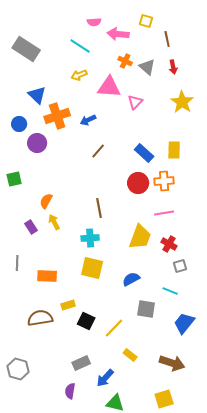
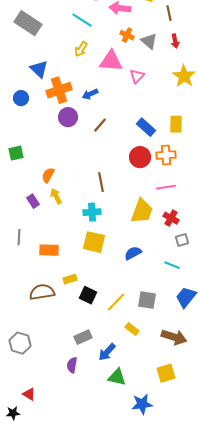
yellow arrow: (79, 75) -> (81, 49), turned -35
purple circle: (37, 143) -> (68, 117), moved
gray square: (146, 309) -> (147, 300), moved

